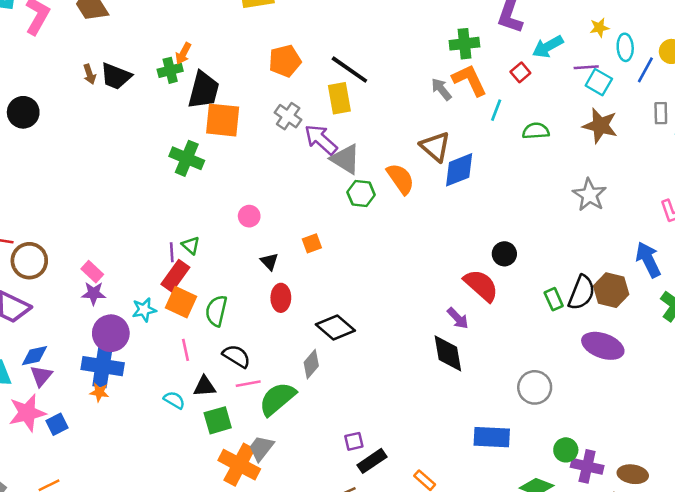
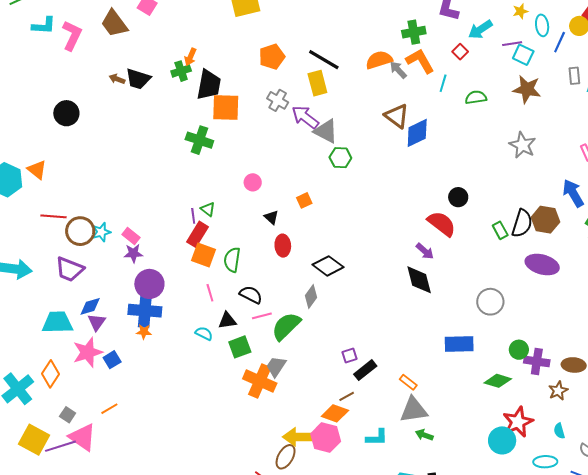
brown arrow: (89, 74) -> (117, 79), turned 133
orange semicircle: (400, 179) -> (379, 60), moved, turned -68
cyan star: (144, 310) -> (101, 232), moved

